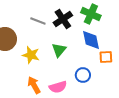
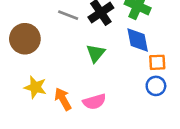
yellow star: (31, 55) -> (35, 87), moved
blue circle: (83, 75) -> (156, 86), moved

